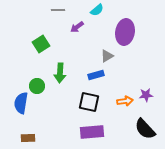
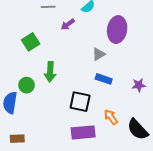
blue rectangle: (96, 75) -> (104, 79), moved, turned 35
purple star: (146, 95) -> (139, 85), moved
orange arrow: (125, 101) -> (111, 117), moved, turned -119

